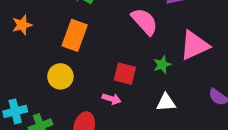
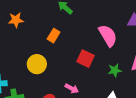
orange rectangle: (75, 35) -> (54, 36), size x0.6
red square: (125, 74) -> (86, 59), moved

